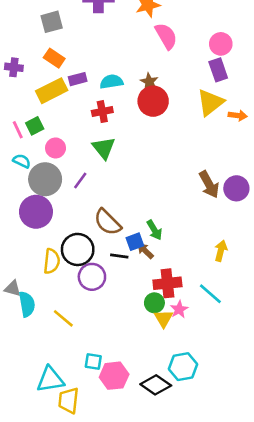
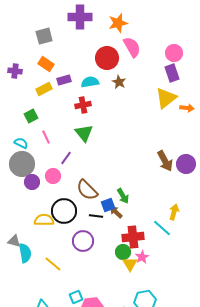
yellow rectangle: (52, 91) -> (44, 89), size x0.7
red circle: (153, 101) -> (107, 58), moved
pink line: (18, 130) -> (46, 137), moved
pink circle: (56, 148) -> (53, 176), moved
gray circle: (45, 179) -> (22, 164), moved
purple circle: (36, 212) -> (32, 182), size x0.6
yellow semicircle: (52, 261) -> (44, 220), turned -96
purple circle: (92, 277) -> (83, 241), moved
cyan line: (210, 294) -> (162, 228), moved
cyan square: (93, 361) -> (76, 297), turned -32

